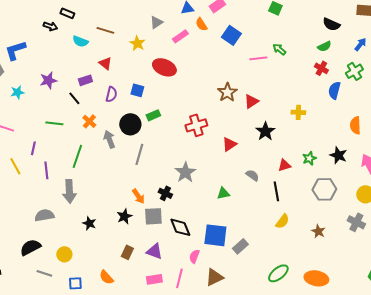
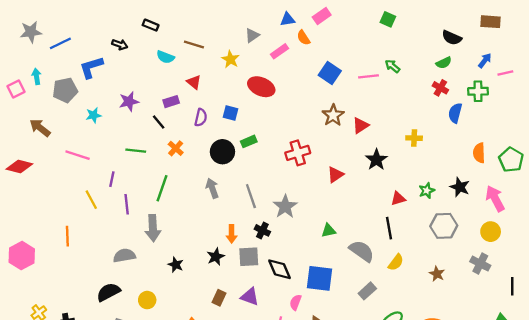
black arrow: (50, 26) -> (120, 44), moved
blue square: (231, 35) -> (330, 73), moved
green cross: (354, 71) -> (478, 91), turned 30
gray arrow: (109, 139) -> (212, 188), moved
gray line: (139, 154) -> (251, 196), moved, turned -35
gray semicircle: (252, 175) -> (362, 251), moved, size x1.6
orange arrow: (138, 196) -> (232, 234), turned 35
gray rectangle: (240, 246) -> (367, 291), moved

